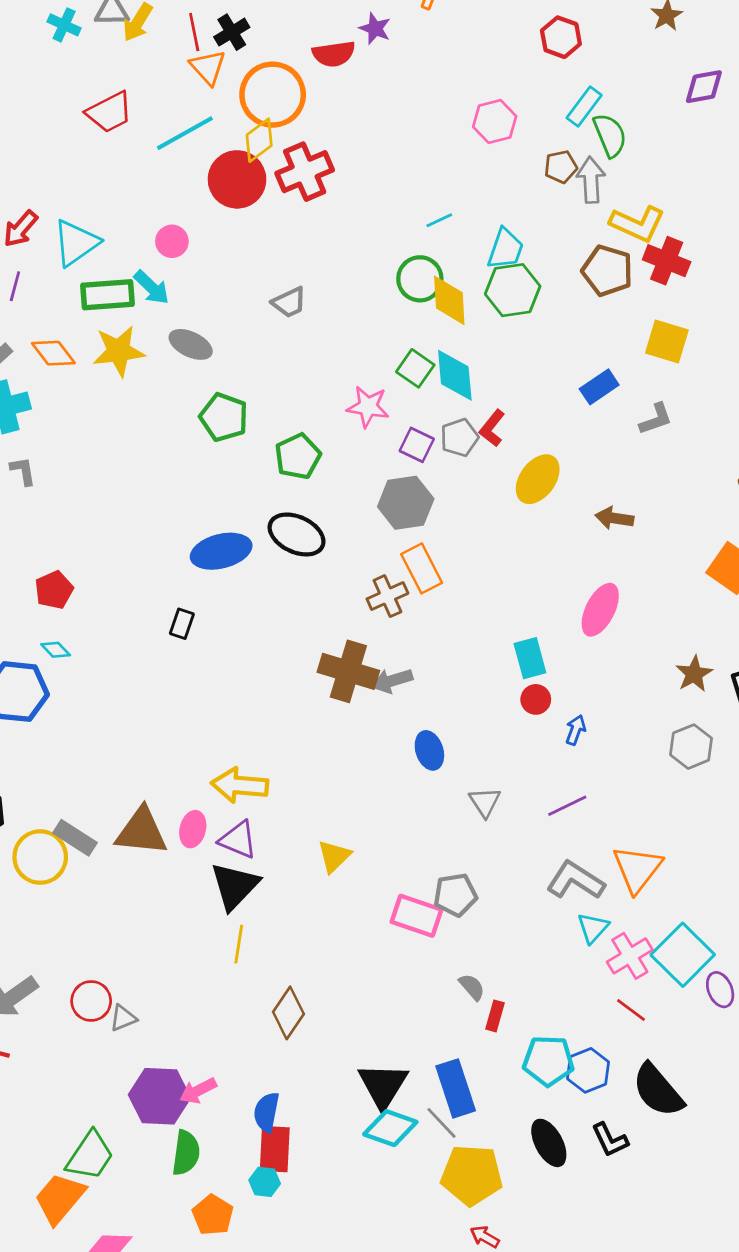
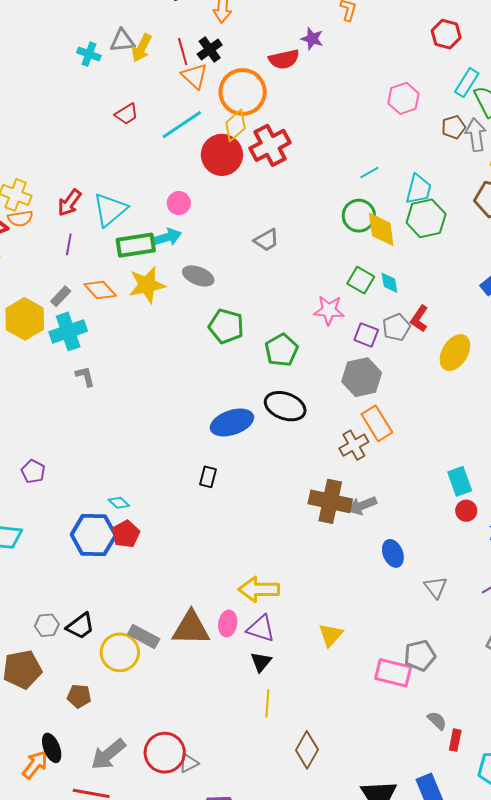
red trapezoid: (109, 112) -> (127, 114), size x0.7
cyan arrow: (152, 287) -> (167, 237), turned -56
cyan diamond: (455, 375) -> (389, 283), size x0.6
red pentagon: (54, 590) -> (126, 534), moved
black triangle: (235, 886) -> (261, 662), size x0.6
red circle: (91, 1001) -> (165, 753), size x1.4

